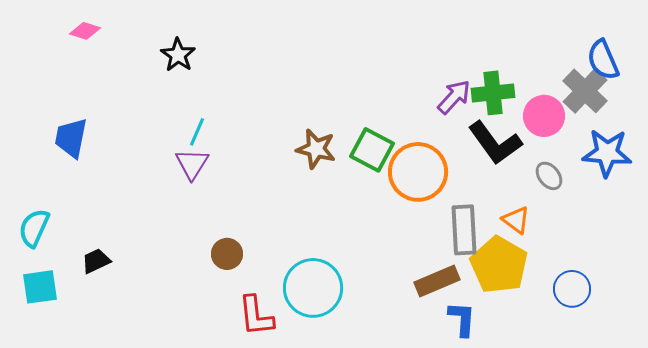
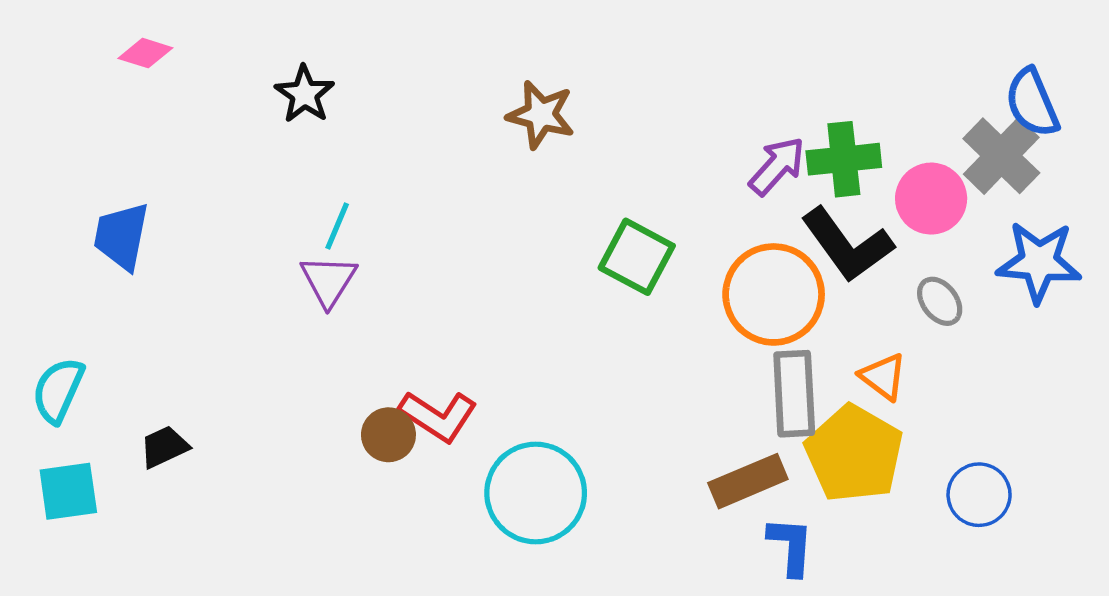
brown star: (316, 149) -> (541, 115), moved
orange circle: (418, 172) -> (774, 294), moved
red L-shape: (256, 316) -> (438, 416), moved, turned -51

